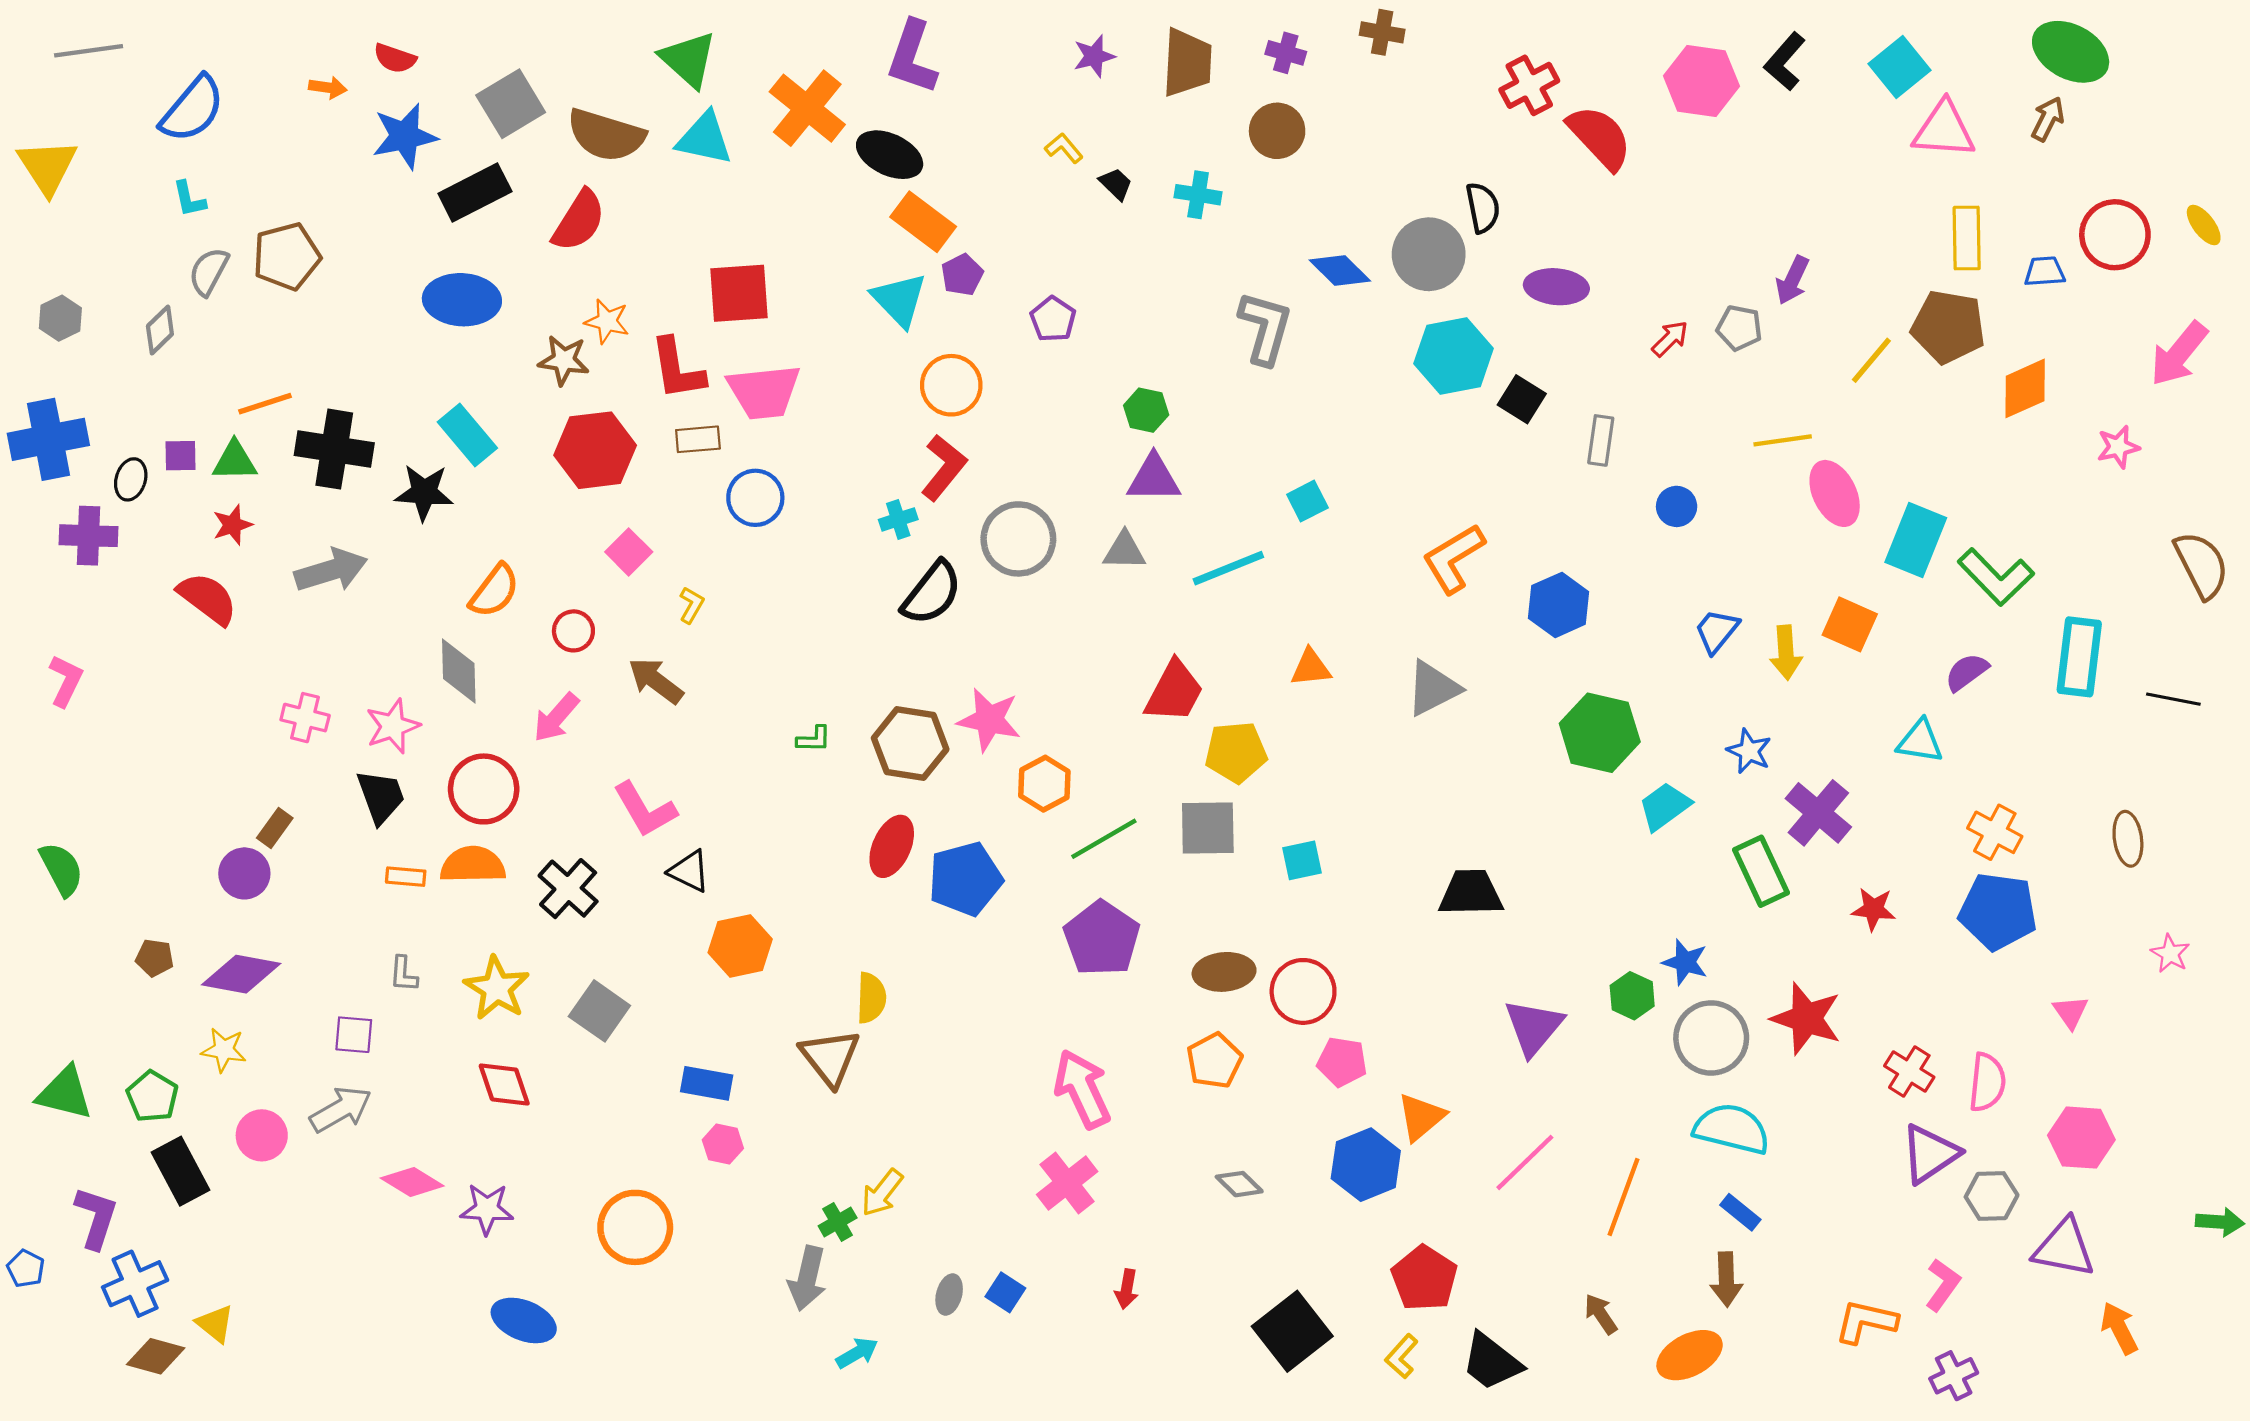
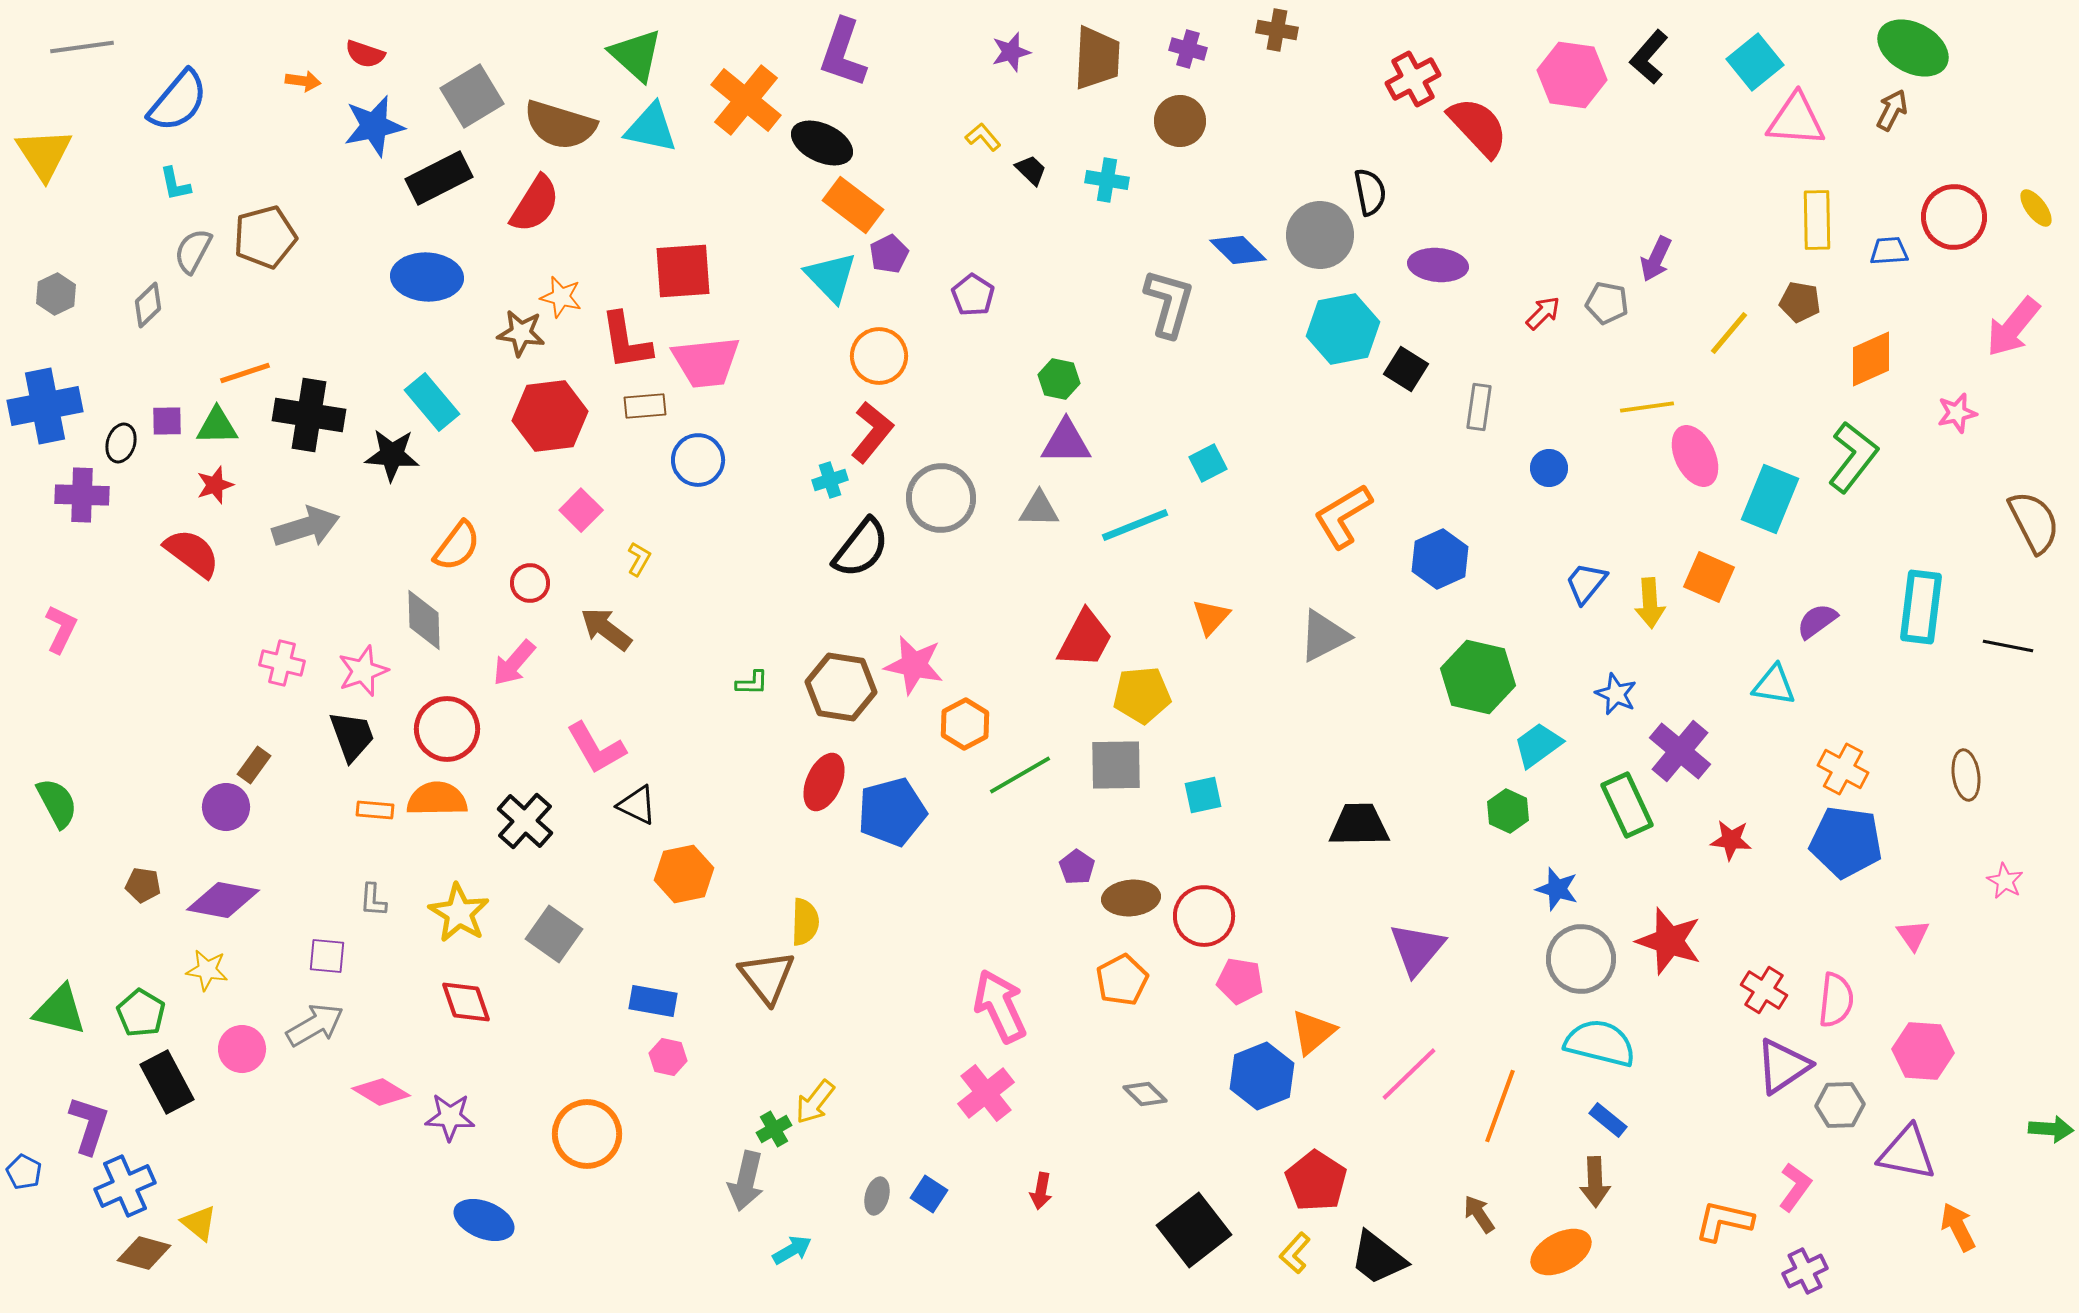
brown pentagon: (1948, 327) -> (1800, 302), size x0.6
green L-shape: (1996, 577) -> (1853, 457), moved, turned -98
orange triangle: (1311, 668) -> (1211, 617), turned -42
purple pentagon: (1102, 938) -> (1077, 867), moved, size x0.5
green hexagon: (1632, 996) -> (1508, 811), moved

